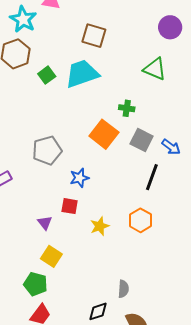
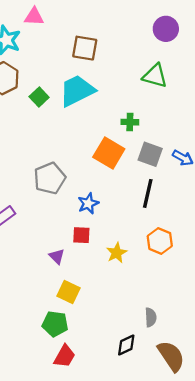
black line: (152, 177) -> (148, 193), moved

